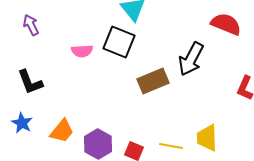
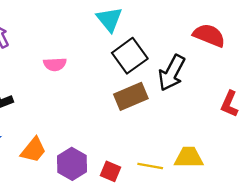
black square: (119, 42) -> (130, 56), moved, turned 32
yellow trapezoid: (207, 138) -> (189, 157), turned 92

